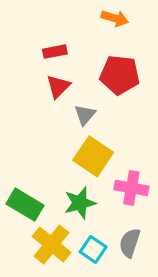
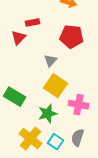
red triangle: (58, 86) -> (19, 38), moved
green rectangle: (25, 205) -> (15, 97), moved

